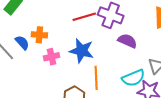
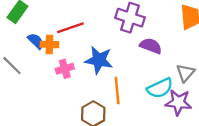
red line: (84, 17) -> (70, 28), moved
blue semicircle: (22, 43) -> (36, 41), moved

